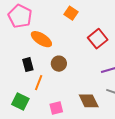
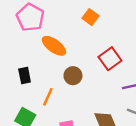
red square: (98, 39) -> (110, 59), moved
black rectangle: (28, 65) -> (25, 75), moved

